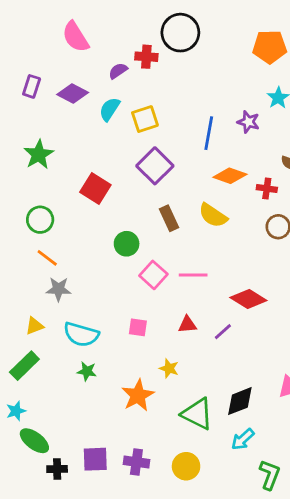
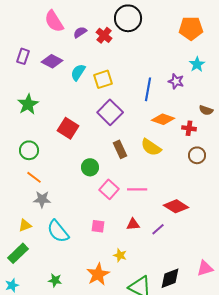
red cross: (146, 57) -> (104, 35), turned 35
purple semicircle: (118, 71) -> (80, 32), moved
cyan semicircle: (81, 334) -> (58, 231), turned 35
green star: (87, 371) -> (55, 280), moved

